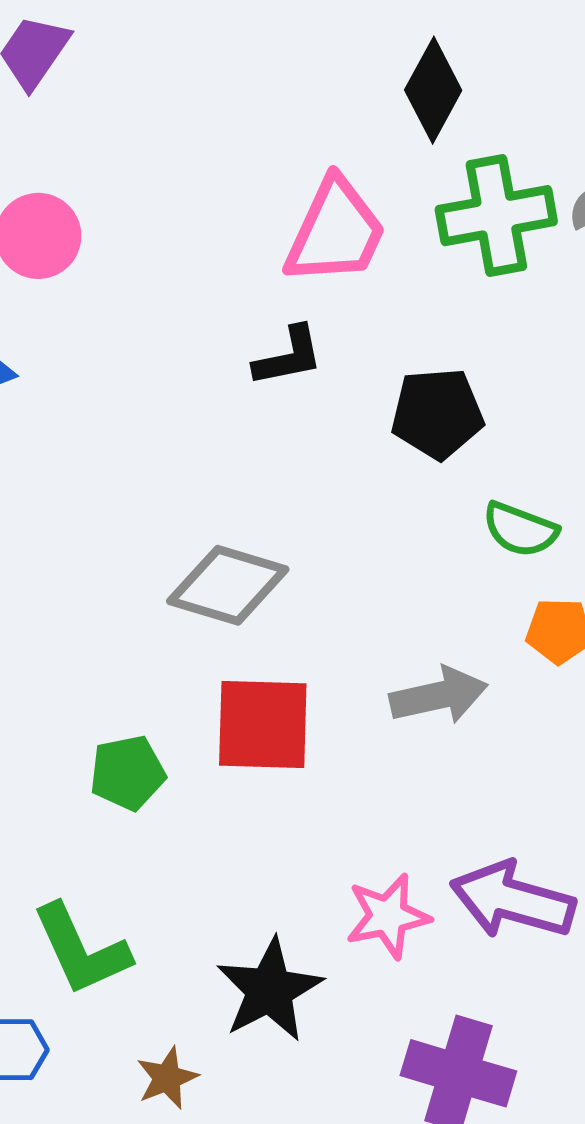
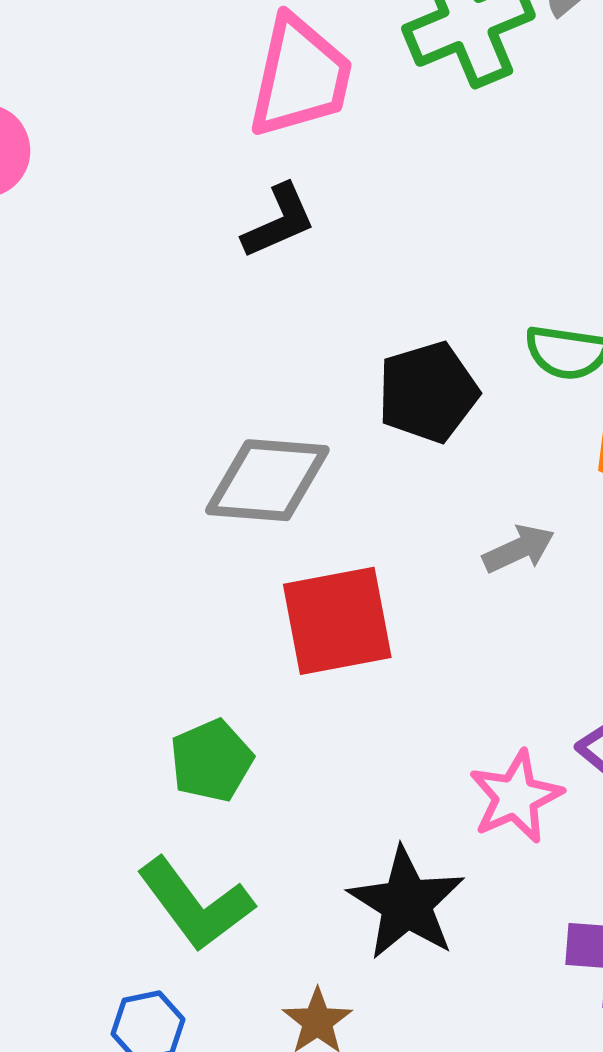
black pentagon: (437, 413) -> (428, 392), moved
gray arrow: (439, 696) -> (519, 549), size x0.7
green pentagon: (127, 773) -> (211, 761), moved

